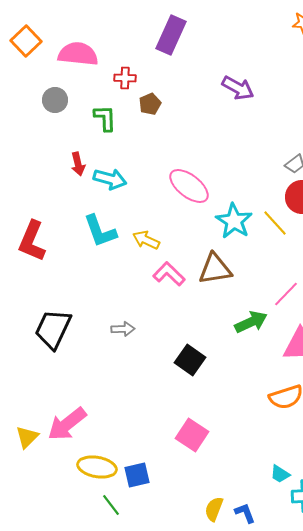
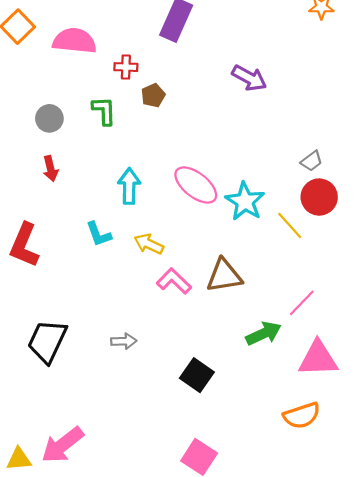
gray circle: (55, 100) -> (49, 118), moved
red arrow: (78, 164) -> (51, 169), moved
cyan arrow: (110, 179) -> (129, 186), moved, turned -104
cyan star: (234, 221) -> (245, 201), moved
cyan L-shape: (100, 231) -> (99, 234), size x0.7
yellow triangle: (27, 437) -> (19, 459), turned 40

